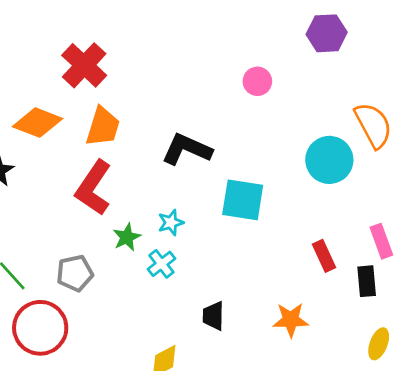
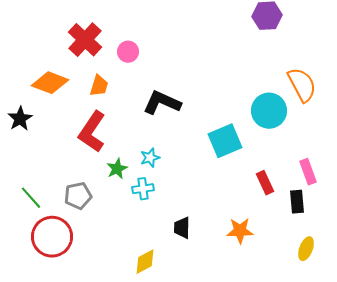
pink circle: (257, 81) -> (128, 52), moved
orange trapezoid: (103, 127) -> (99, 86), size x0.7
cyan square: (243, 200) -> (225, 141), moved, turned -32
cyan cross: (161, 264) -> (143, 189), turned 30

